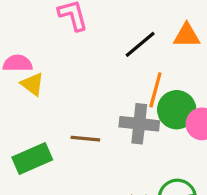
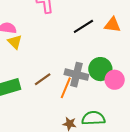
orange line: (155, 90) -> (66, 88), moved
brown line: (85, 139) -> (43, 79), turned -48

